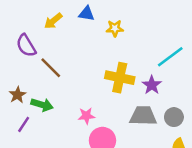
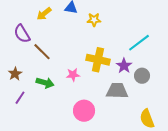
green arrow: (42, 105) -> (45, 83), moved
pink star: (86, 116) -> (73, 75), moved
gray circle: (174, 117) -> (142, 76), moved

